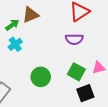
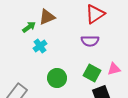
cyan cross: (15, 44) -> (40, 46), moved

